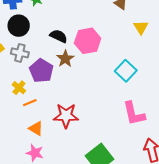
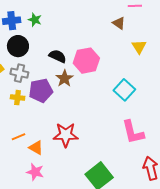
purple pentagon: (41, 71) -> (41, 91), turned 30
yellow cross: (19, 88) -> (18, 98), moved, turned -32
orange line: (30, 103) -> (19, 137), moved

